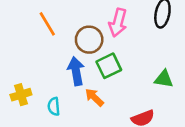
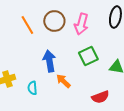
brown circle: (89, 40) -> (54, 21), moved
green square: (109, 66) -> (88, 56), moved

